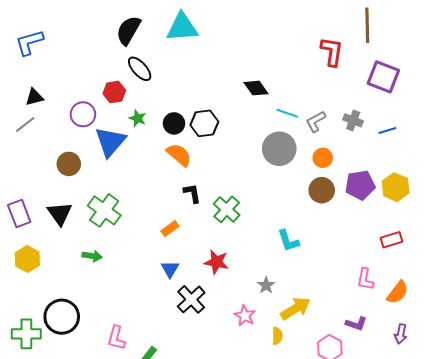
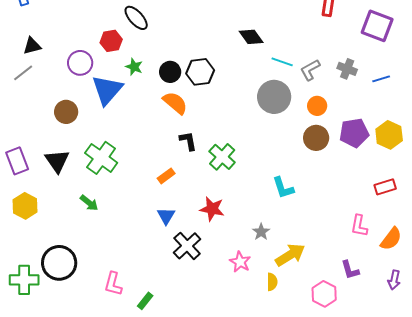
green arrow: (92, 256) -> (89, 203), turned 30
purple L-shape: (356, 324) -> (350, 270), turned 55

